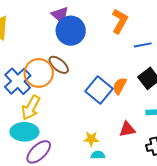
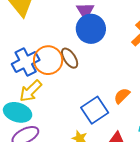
blue square: (99, 90) -> (95, 110), moved

